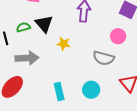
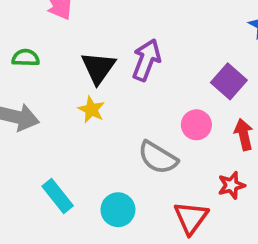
black triangle: (44, 24) -> (98, 68), moved
cyan rectangle: (59, 91) -> (58, 196), turned -42

